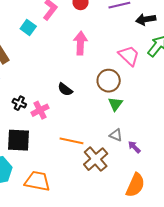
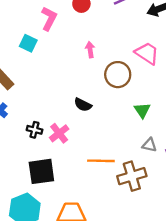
pink arrow: (80, 43) -> (90, 50), size x0.6
brown circle: (109, 81) -> (118, 75), moved
brown cross: (96, 159) -> (132, 176), turned 35

